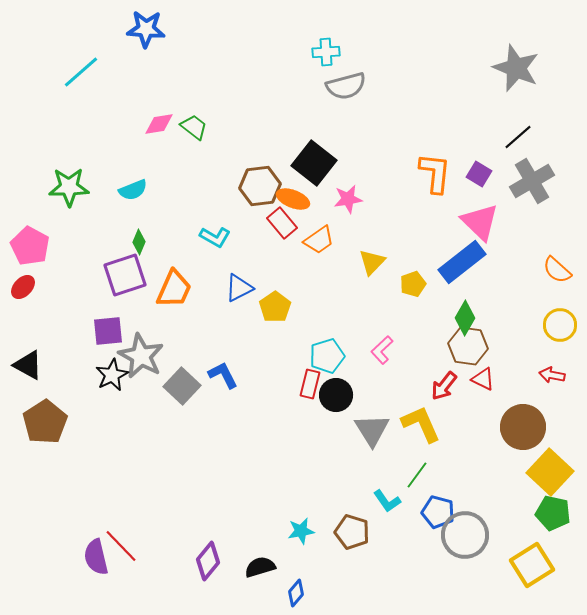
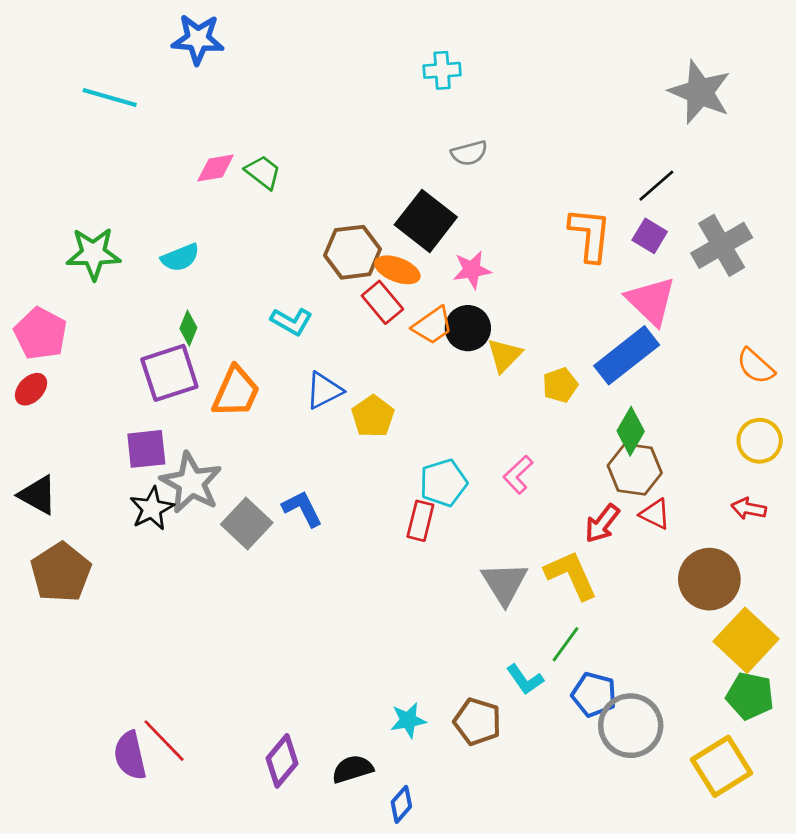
cyan line: (81, 72) -> (110, 97), turned 57
gray semicircle: (346, 86) -> (469, 153), moved, size x0.7
black line: (518, 137) -> (656, 186), moved
black circle: (336, 395) -> (468, 328), moved

